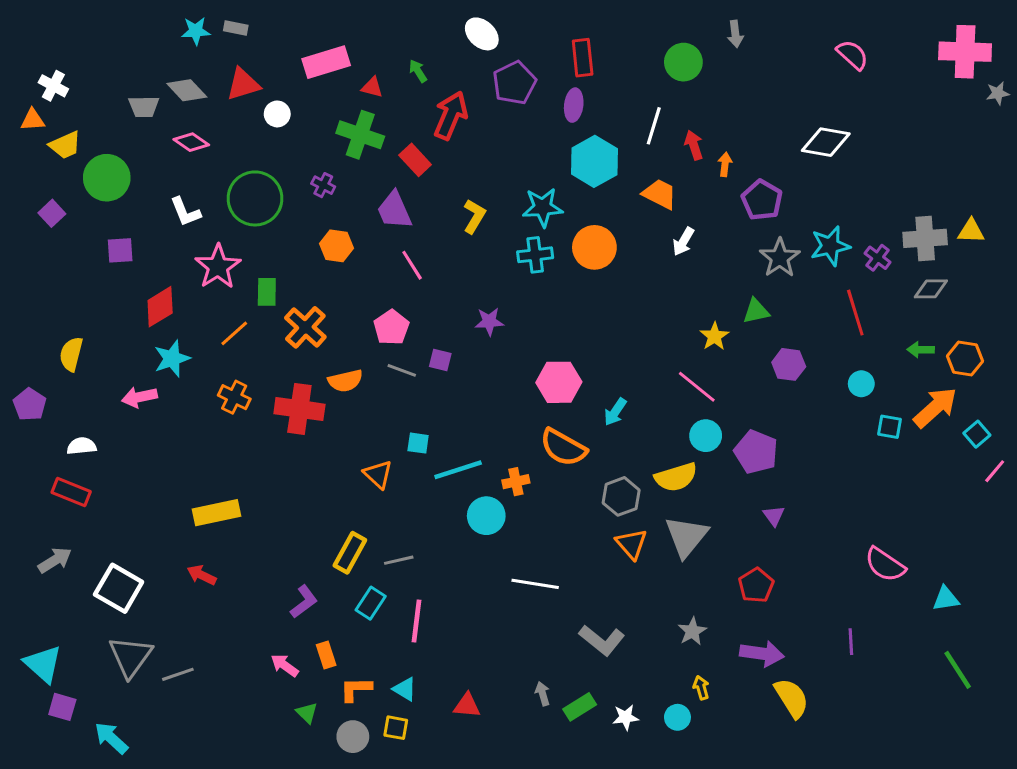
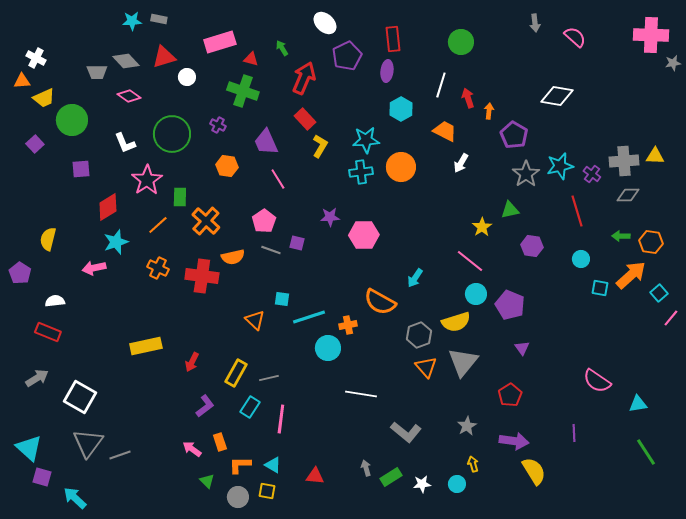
gray arrow: (735, 34) -> (535, 23), moved
red rectangle: (415, 160) -> (305, 119), moved
cyan hexagon: (594, 161) -> (401, 109), size x0.7
pink hexagon: (559, 382) -> (364, 235), moved
red arrow: (202, 575) -> (192, 362), moved, turned -90

